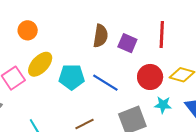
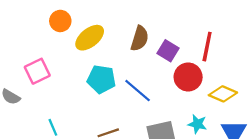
yellow ellipse: (40, 64) -> (90, 38), moved
red circle: (150, 77) -> (188, 77), moved

